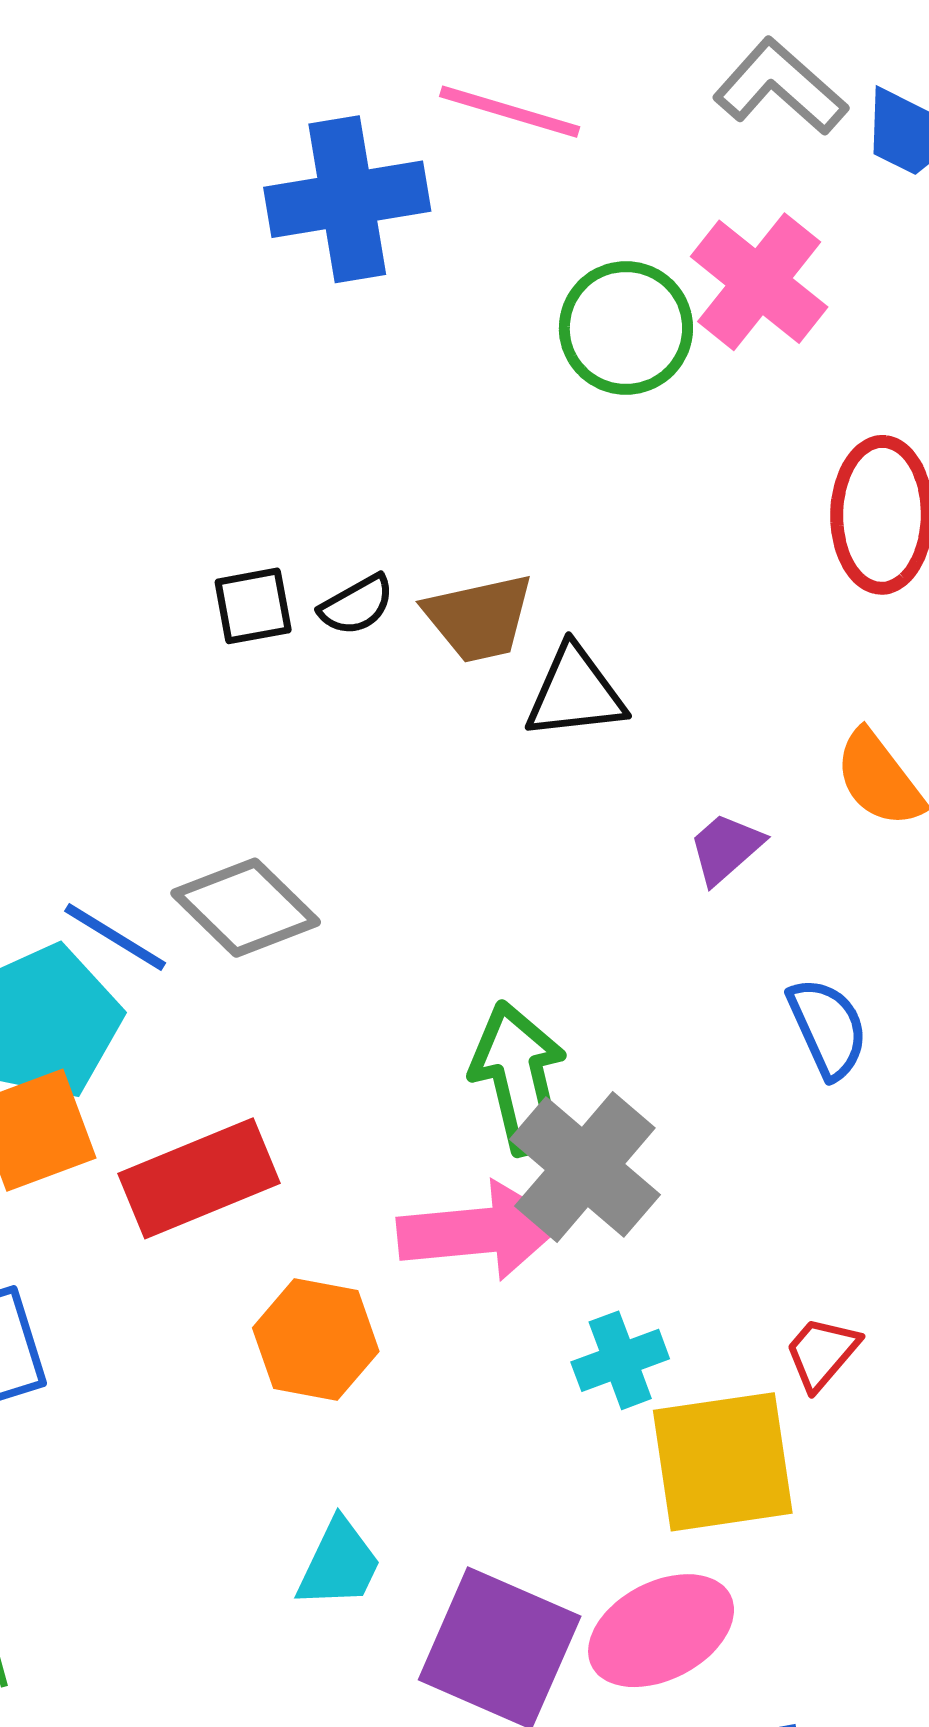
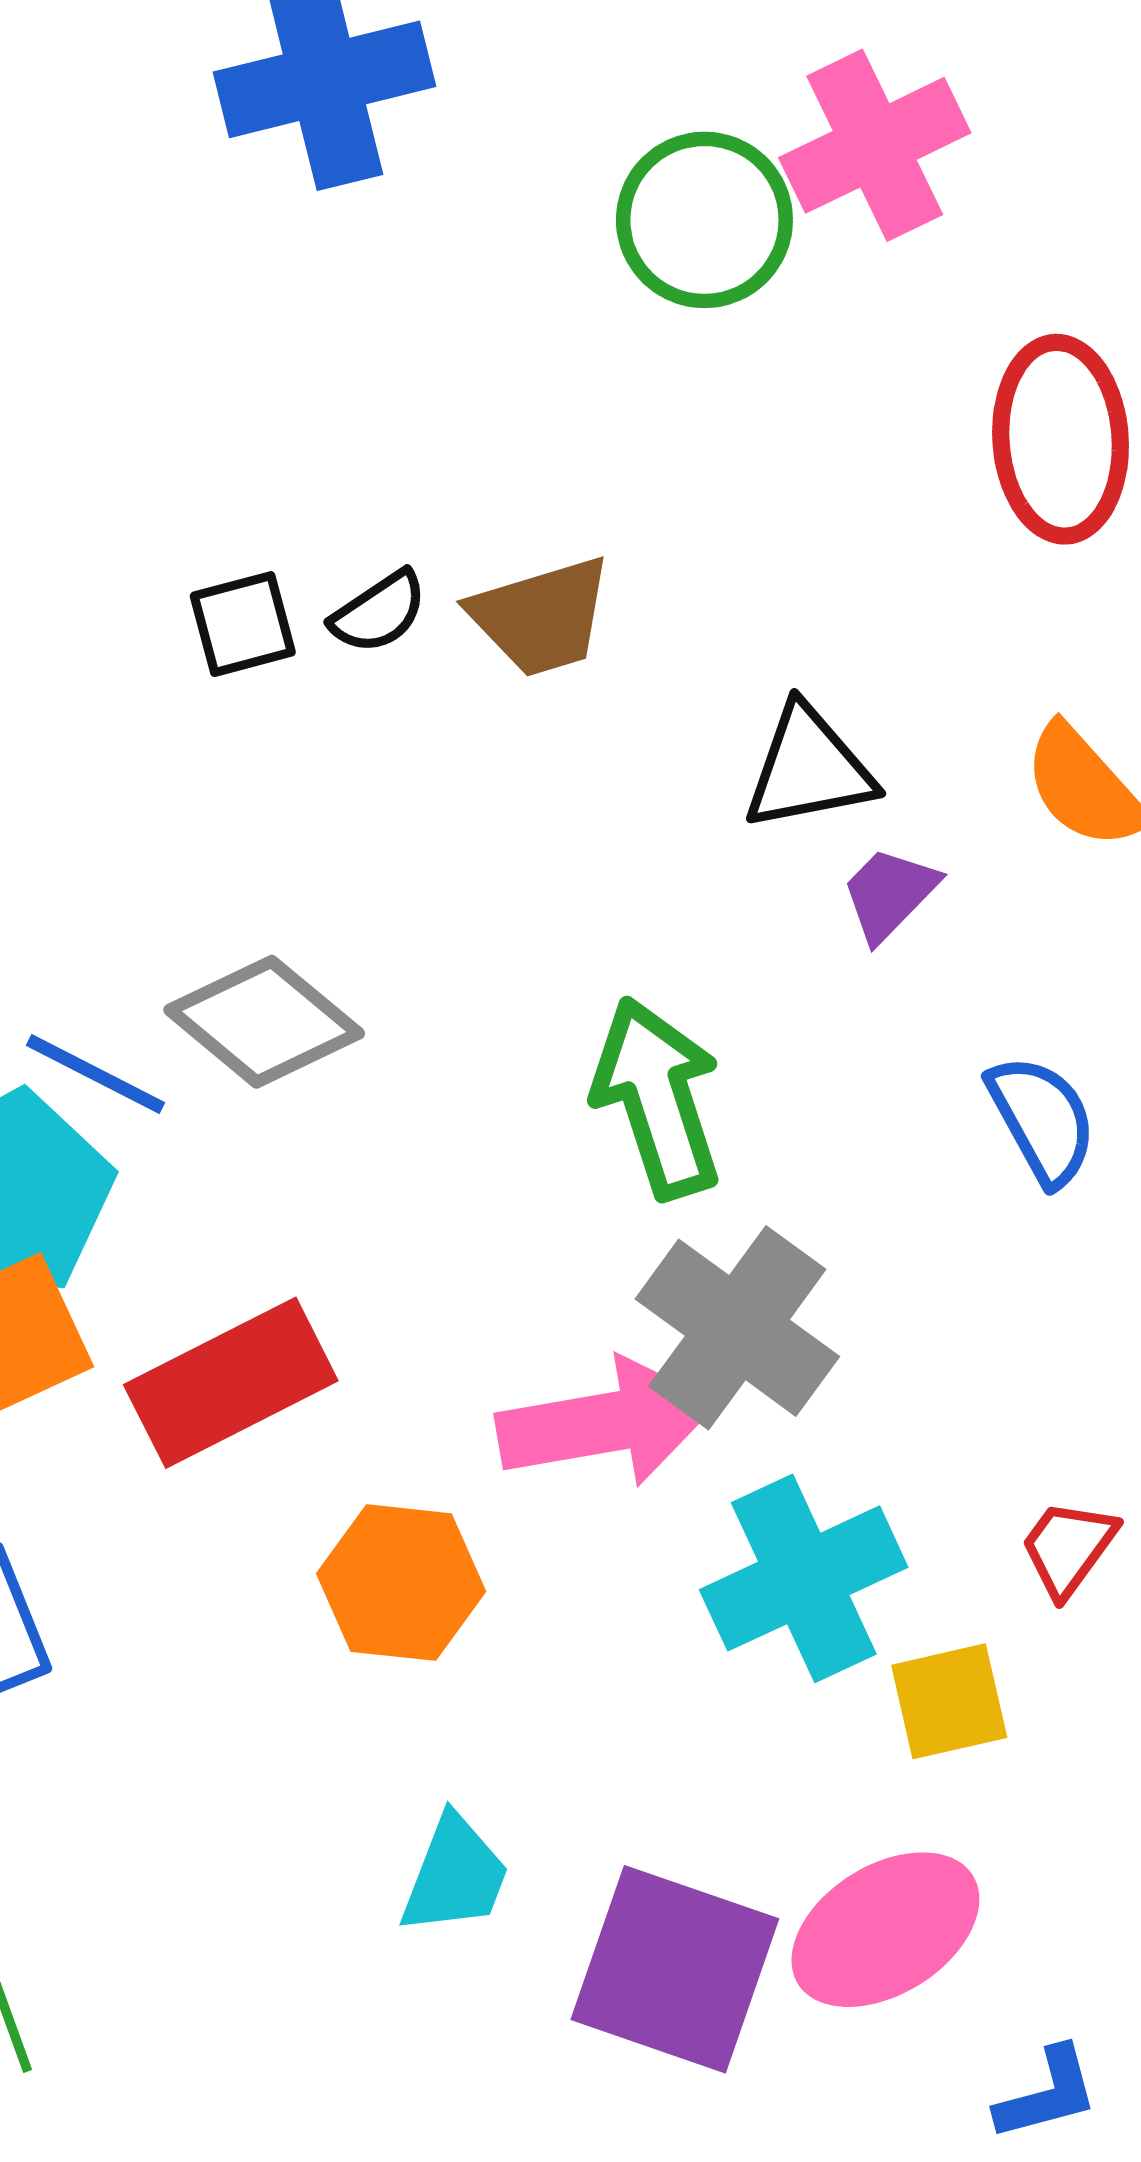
pink cross: (759, 282) -> (875, 145), turned 30
black triangle: (575, 693) -> (809, 768), moved
green arrow: (519, 1078) -> (657, 1098), moved
cyan cross: (620, 1360) -> (804, 1578), size x1.6
yellow square: (723, 1462) -> (949, 1701), size x0.6

